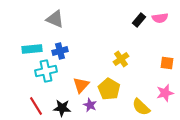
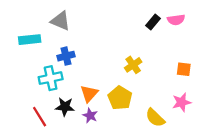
cyan rectangle: (32, 49) -> (30, 40), moved
purple star: (90, 105) -> (90, 116), moved
black star: (62, 108) -> (65, 107), moved

